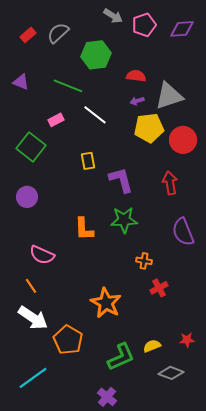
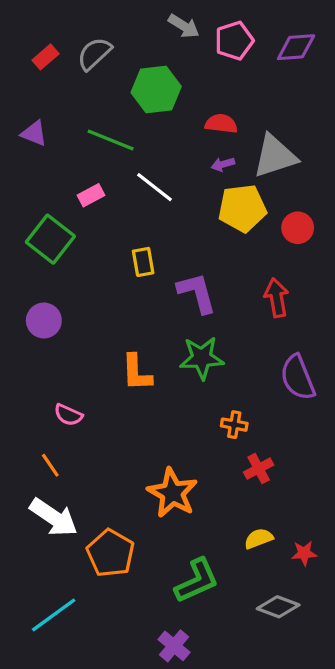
red circle: (183, 140) -> (298, 228), size x0.7
pink semicircle: (42, 255) -> (68, 415), size x0.7
yellow semicircle: (152, 346) -> (259, 538), moved

